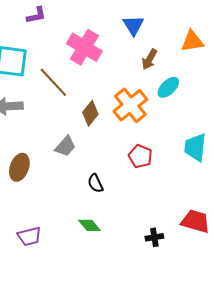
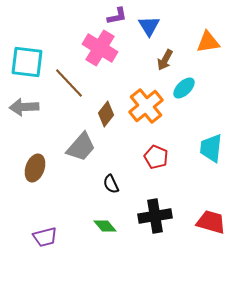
purple L-shape: (36, 15) -> (117, 16), moved
gray trapezoid: (65, 146) -> (81, 147), size x1.4
black cross: (154, 237) -> (155, 216), moved, size x1.8

